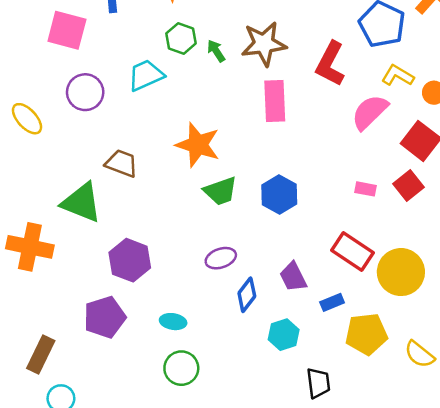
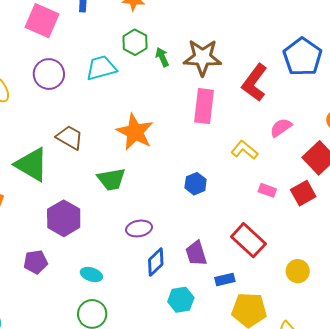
yellow L-shape: (398, 75) -> (244, 150), moved
pink semicircle: (370, 112) -> (281, 128), size x0.7
green trapezoid: (220, 191) -> (111, 179), moved
blue hexagon: (279, 194) -> (196, 184), size x0.7
yellow circle: (401, 272) -> (298, 271), moved, size x0.6
purple pentagon: (105, 317) -> (36, 262), size x0.7

